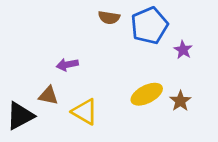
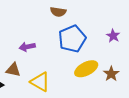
blue pentagon: (149, 26) -> (72, 39), moved

